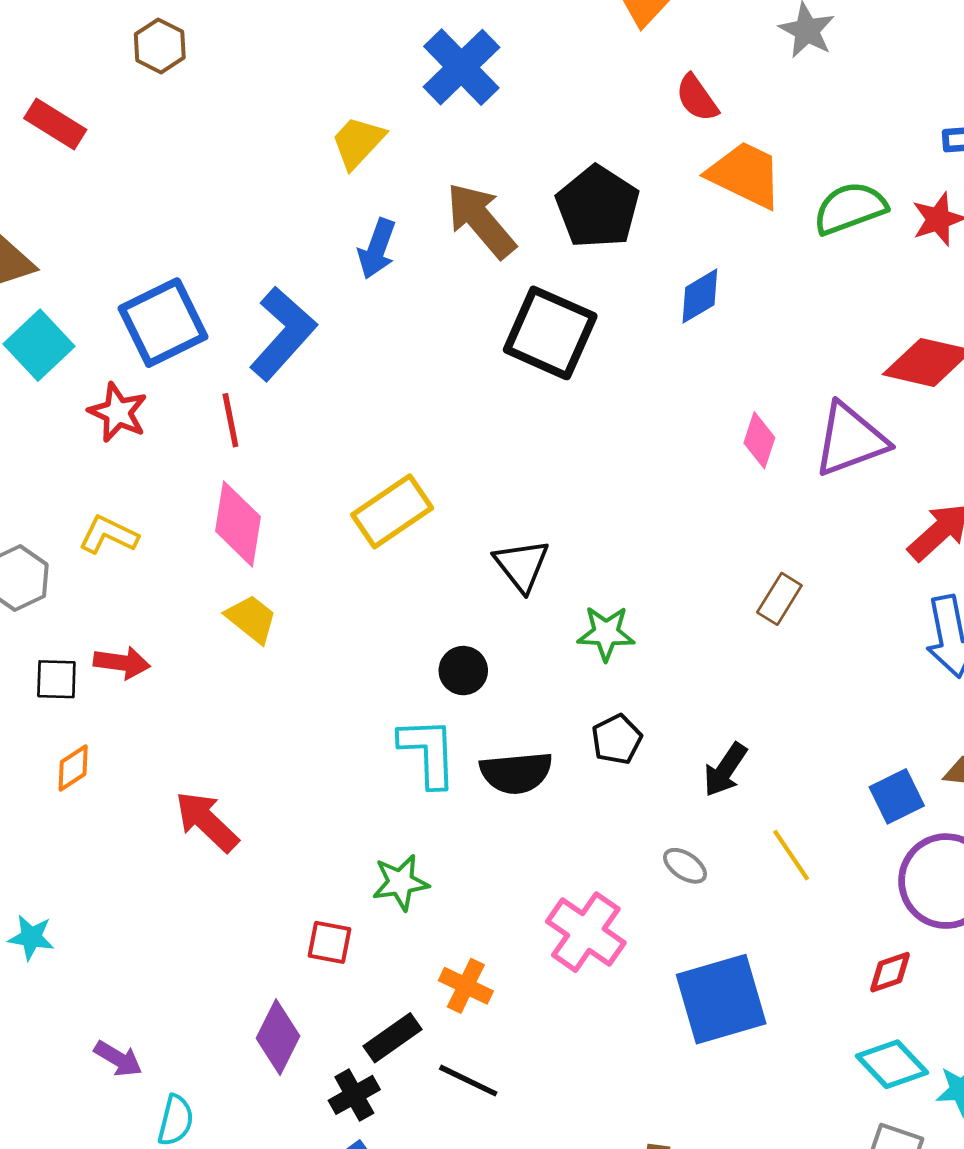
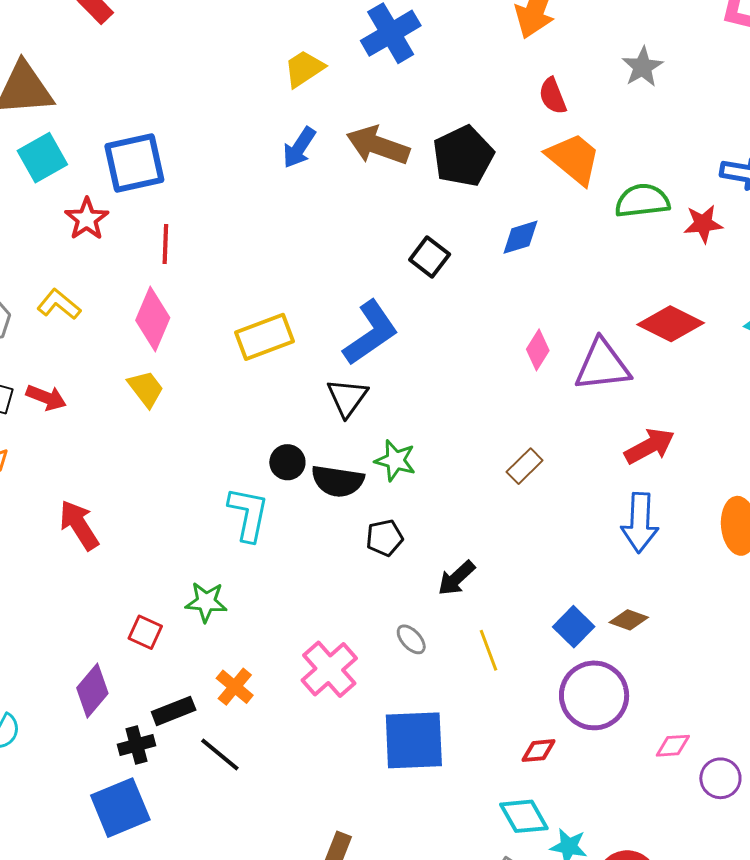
brown arrow: (481, 220) -> (378, 145), turned -44
black square: (550, 333) -> (430, 257), moved, size x0.6
blue L-shape: (283, 334) -> (371, 333), moved
black semicircle: (516, 773) -> (338, 481), moved
blue square: (897, 796) -> (574, 627), turned -33

